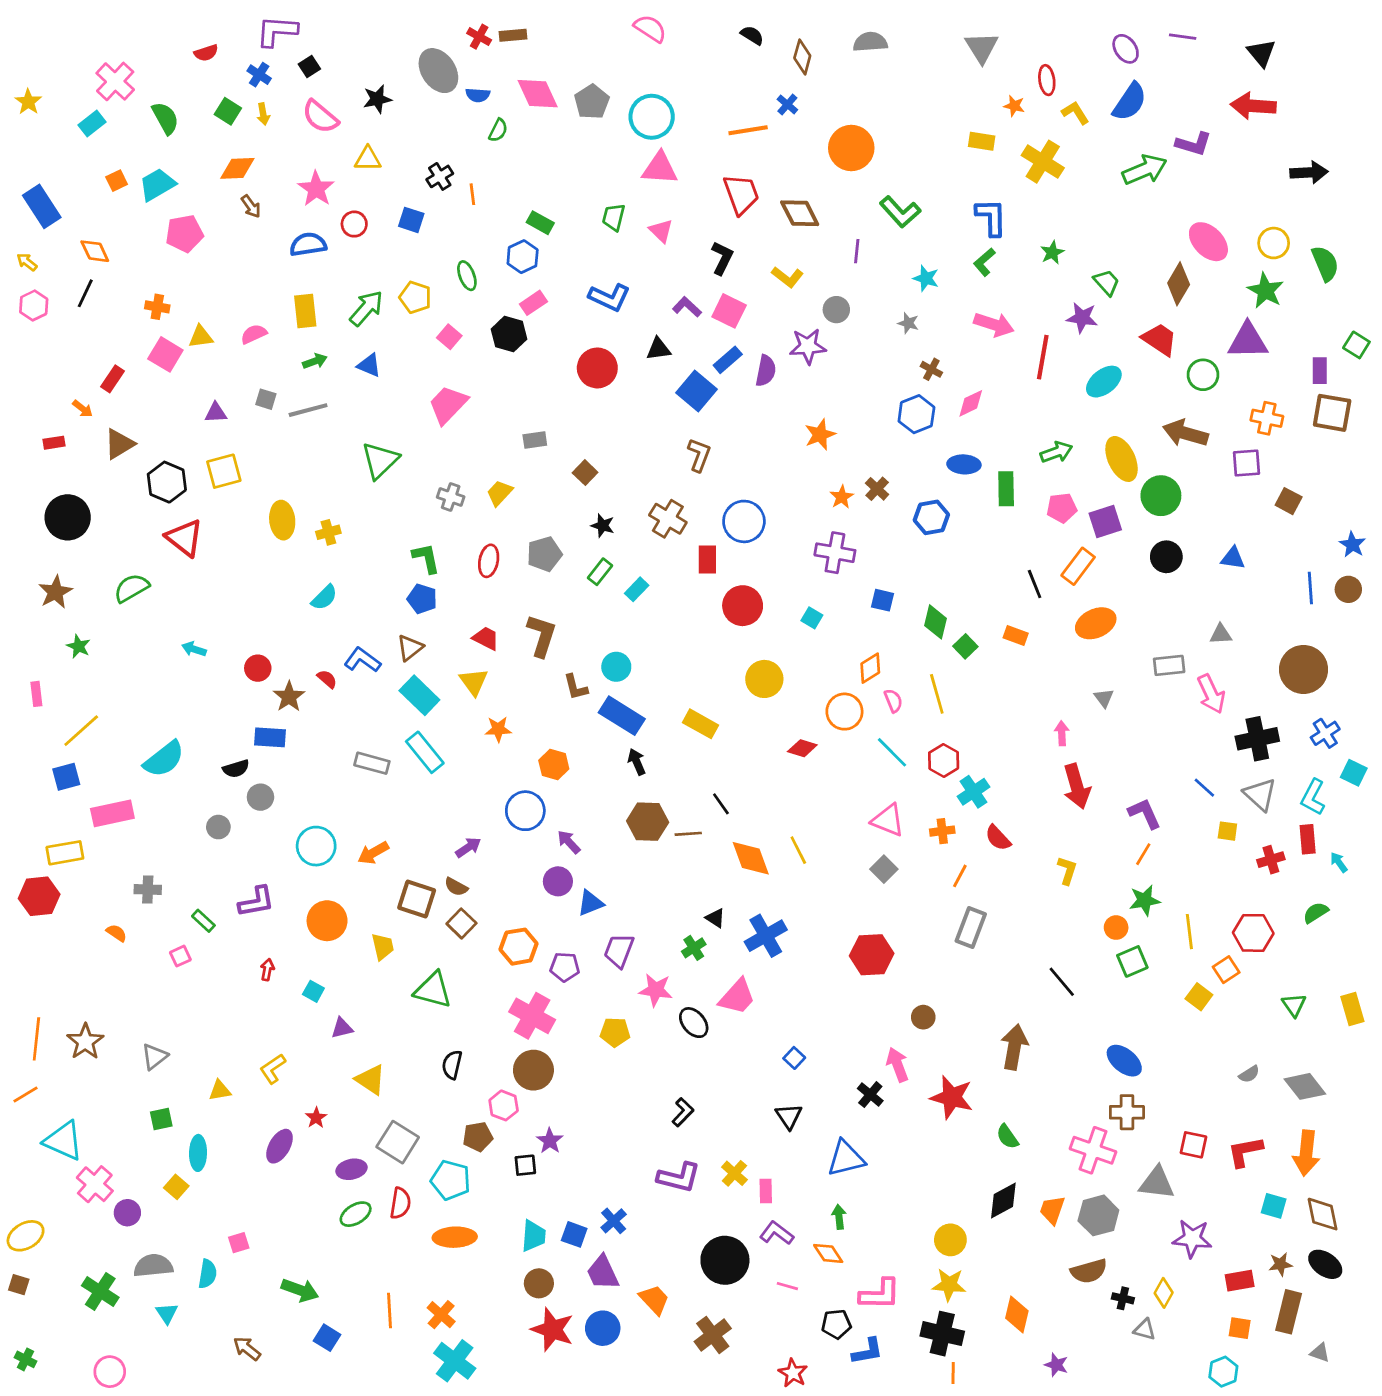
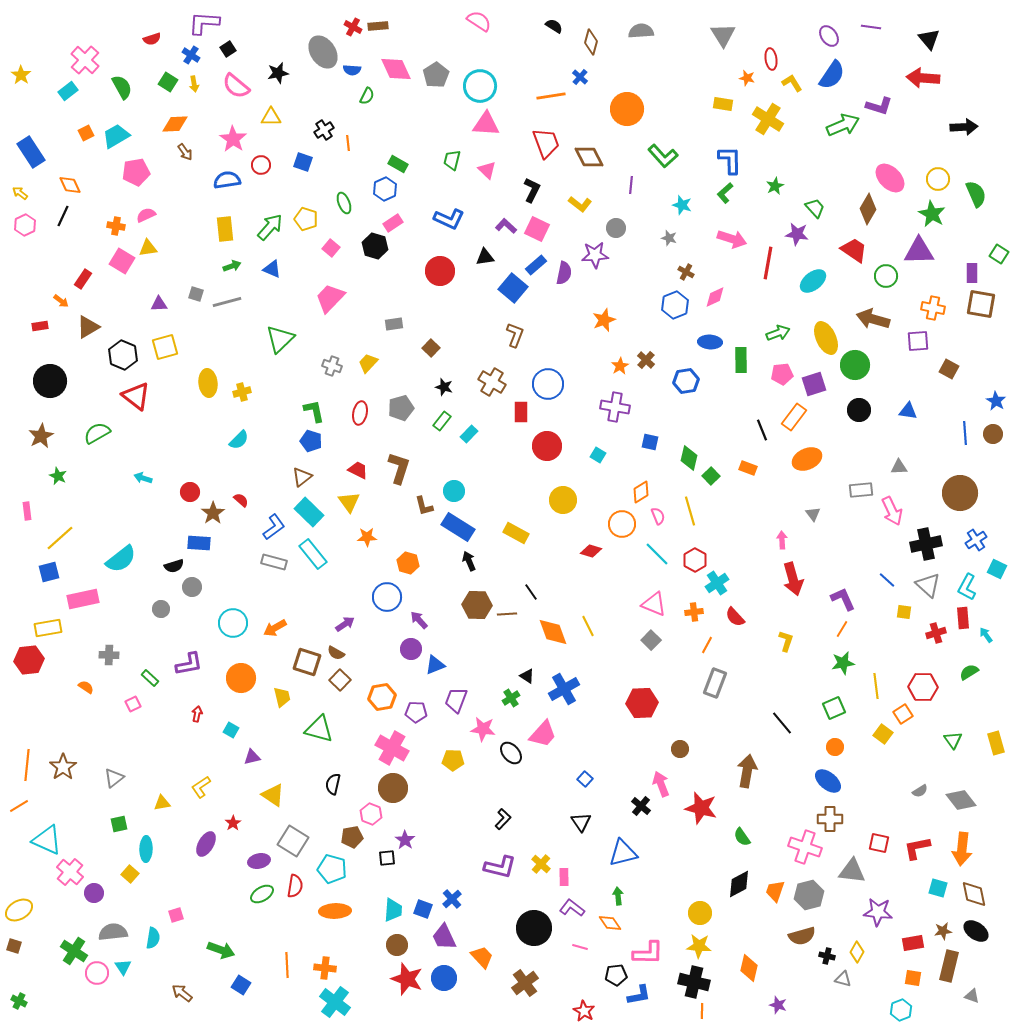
pink semicircle: (254, 334) -> (146, 215), moved
blue L-shape: (362, 660) -> (274, 527), moved, turned 108
orange circle: (1116, 928) -> (835, 747), moved
orange cross: (441, 1315) -> (325, 968), turned -35
pink circle: (110, 1372) -> (97, 973), moved

